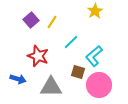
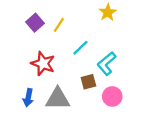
brown square: (78, 72) -> (88, 82), turned -32
blue arrow: (18, 79) -> (28, 98), moved, turned 84
pink circle: (99, 85) -> (112, 96), size x0.7

